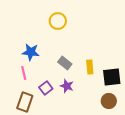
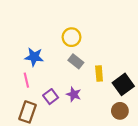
yellow circle: (58, 21) -> (72, 37), moved
gray rectangle: (65, 63) -> (76, 61), moved
black square: (112, 77) -> (123, 84), turned -30

